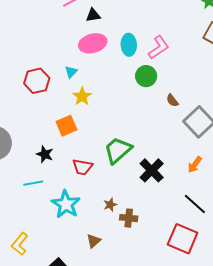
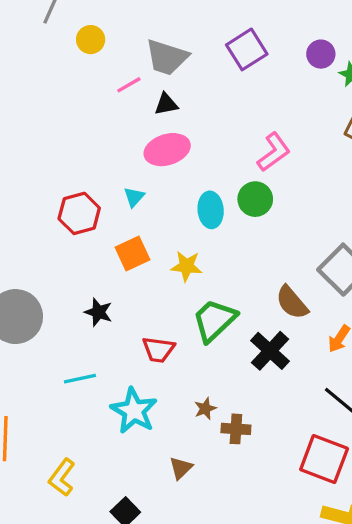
cyan ellipse: (129, 45) -> (211, 210), moved
yellow star: (82, 96) -> (186, 266), moved, turned -30
brown semicircle: (172, 100) -> (292, 303), moved, size x1.6
orange square: (66, 126) -> (132, 254), moved
black star: (45, 154) -> (98, 312), moved

